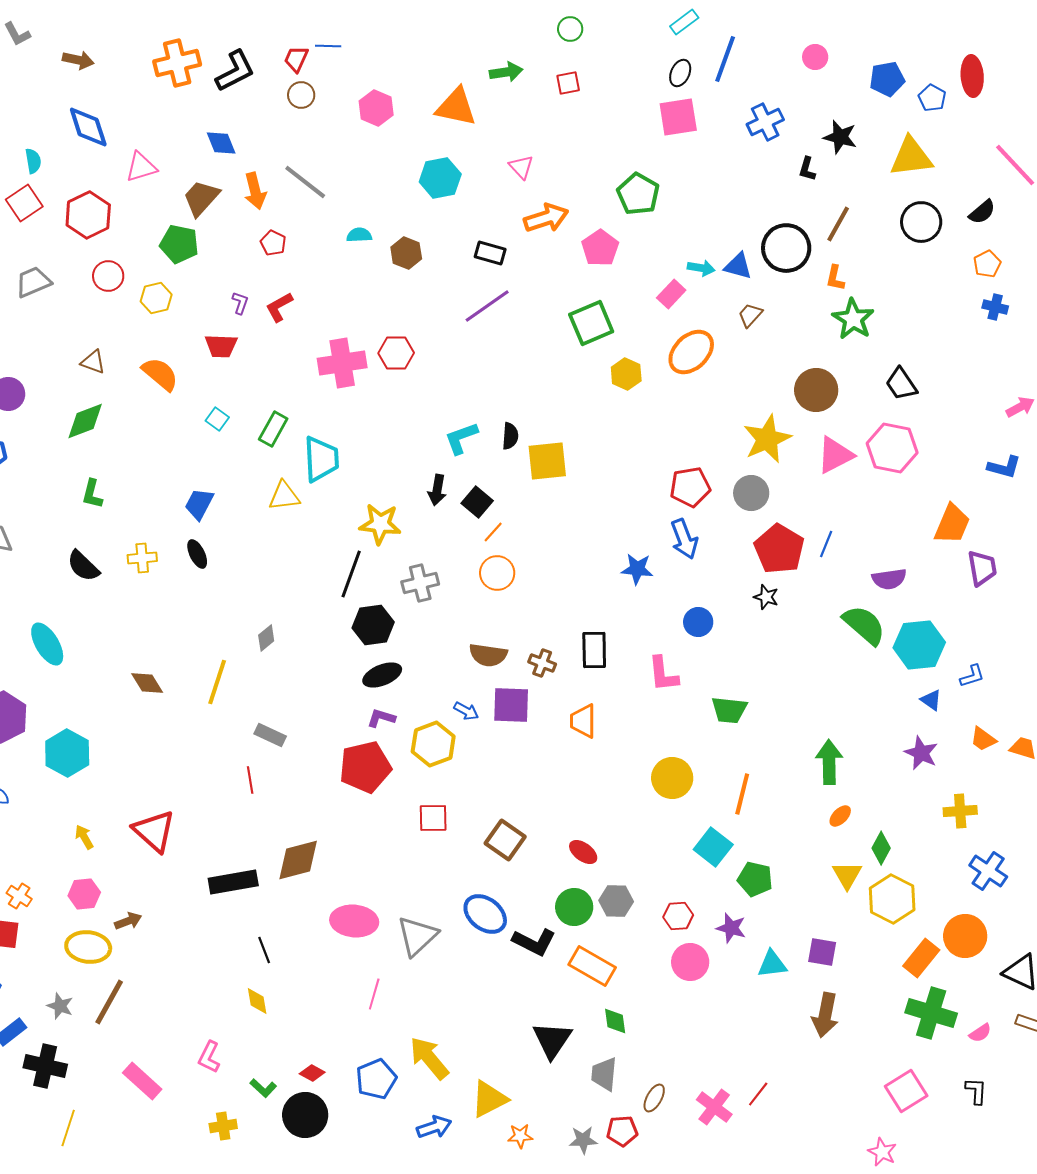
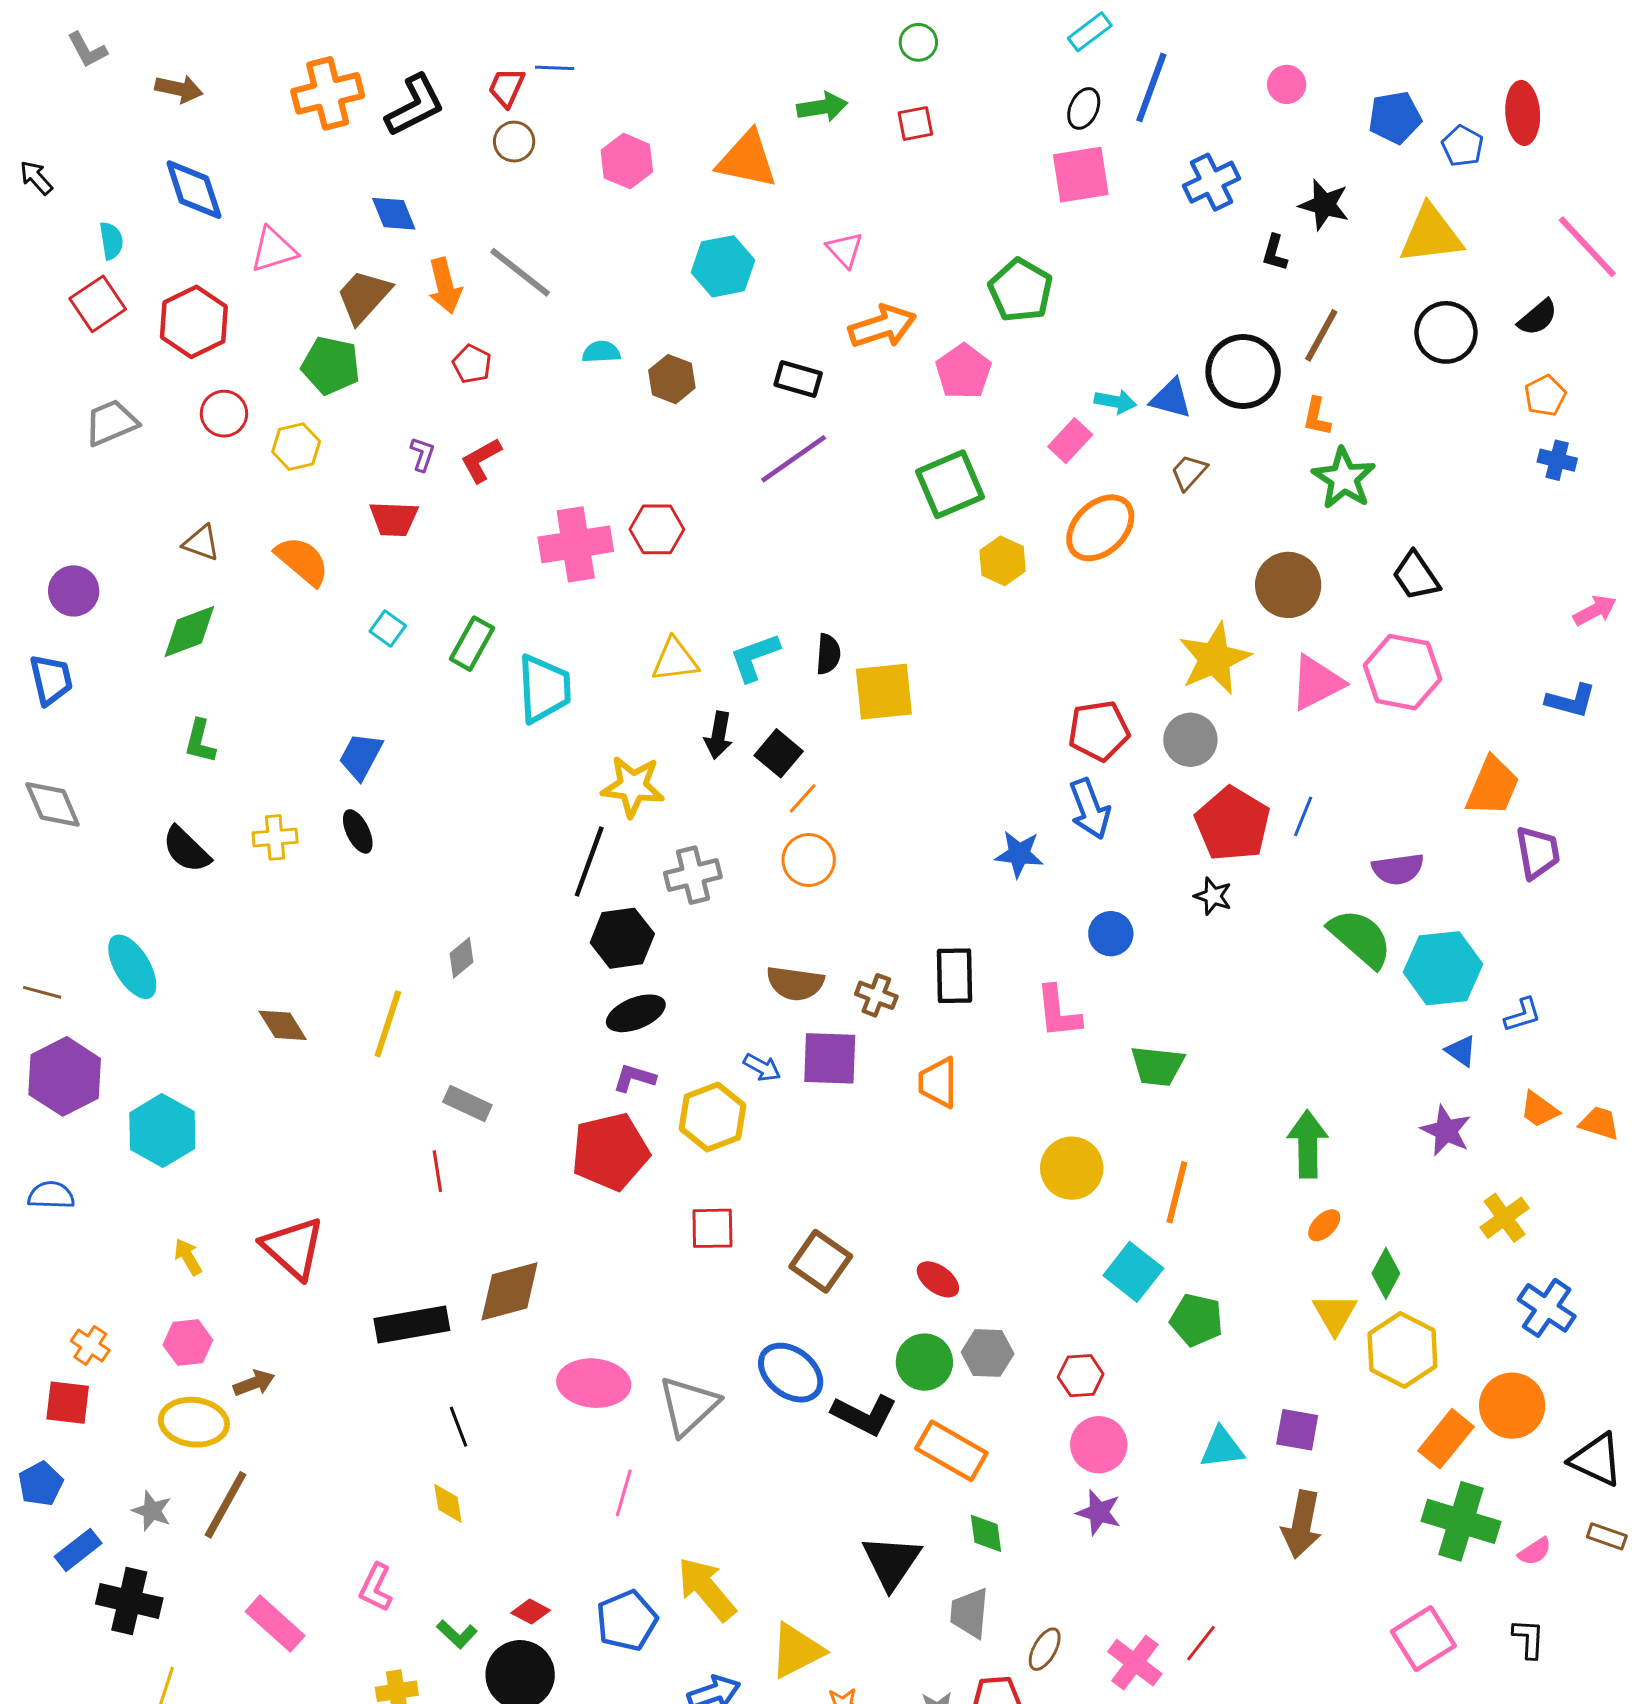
yellow triangle: (284, 496) -> (675, 660), moved
yellow cross: (960, 811) -> (1505, 1218), turned -32
purple star: (731, 928) -> (1099, 1512), moved

